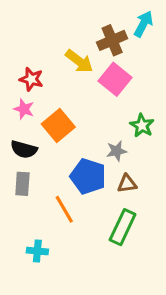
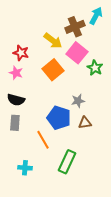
orange square: (58, 126) -> (53, 70), moved
green star: (142, 126) -> (95, 68), moved
green rectangle: (123, 227) -> (67, 162), moved

